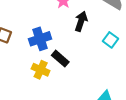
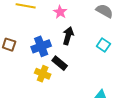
black arrow: (81, 21) -> (68, 36), moved

